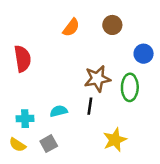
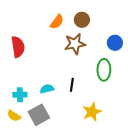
brown circle: (112, 25) -> (82, 20), moved
brown star: (97, 79) -> (75, 44), moved
gray square: (49, 144) -> (39, 115), size x1.5

